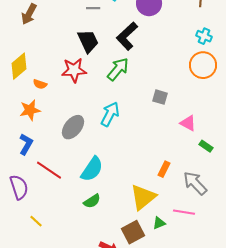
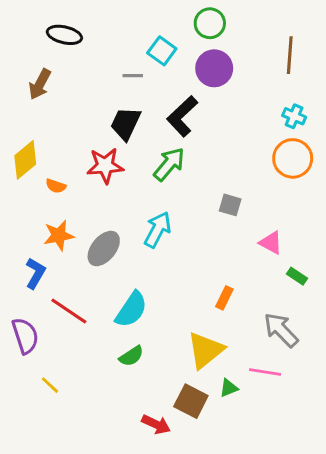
black trapezoid: (88, 41) -> (126, 124), turned -130
orange star: (30, 110) -> (59, 235), moved
orange rectangle: (164, 169) -> (224, 298), moved
brown square: (133, 232) -> (191, 401), turned -35

